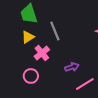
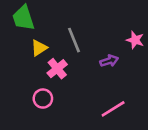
green trapezoid: (29, 14) -> (23, 18), moved
purple arrow: (72, 67) -> (109, 61), moved

